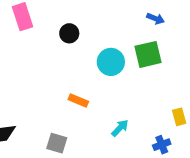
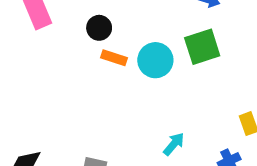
orange rectangle: (78, 100) -> (114, 58), moved

